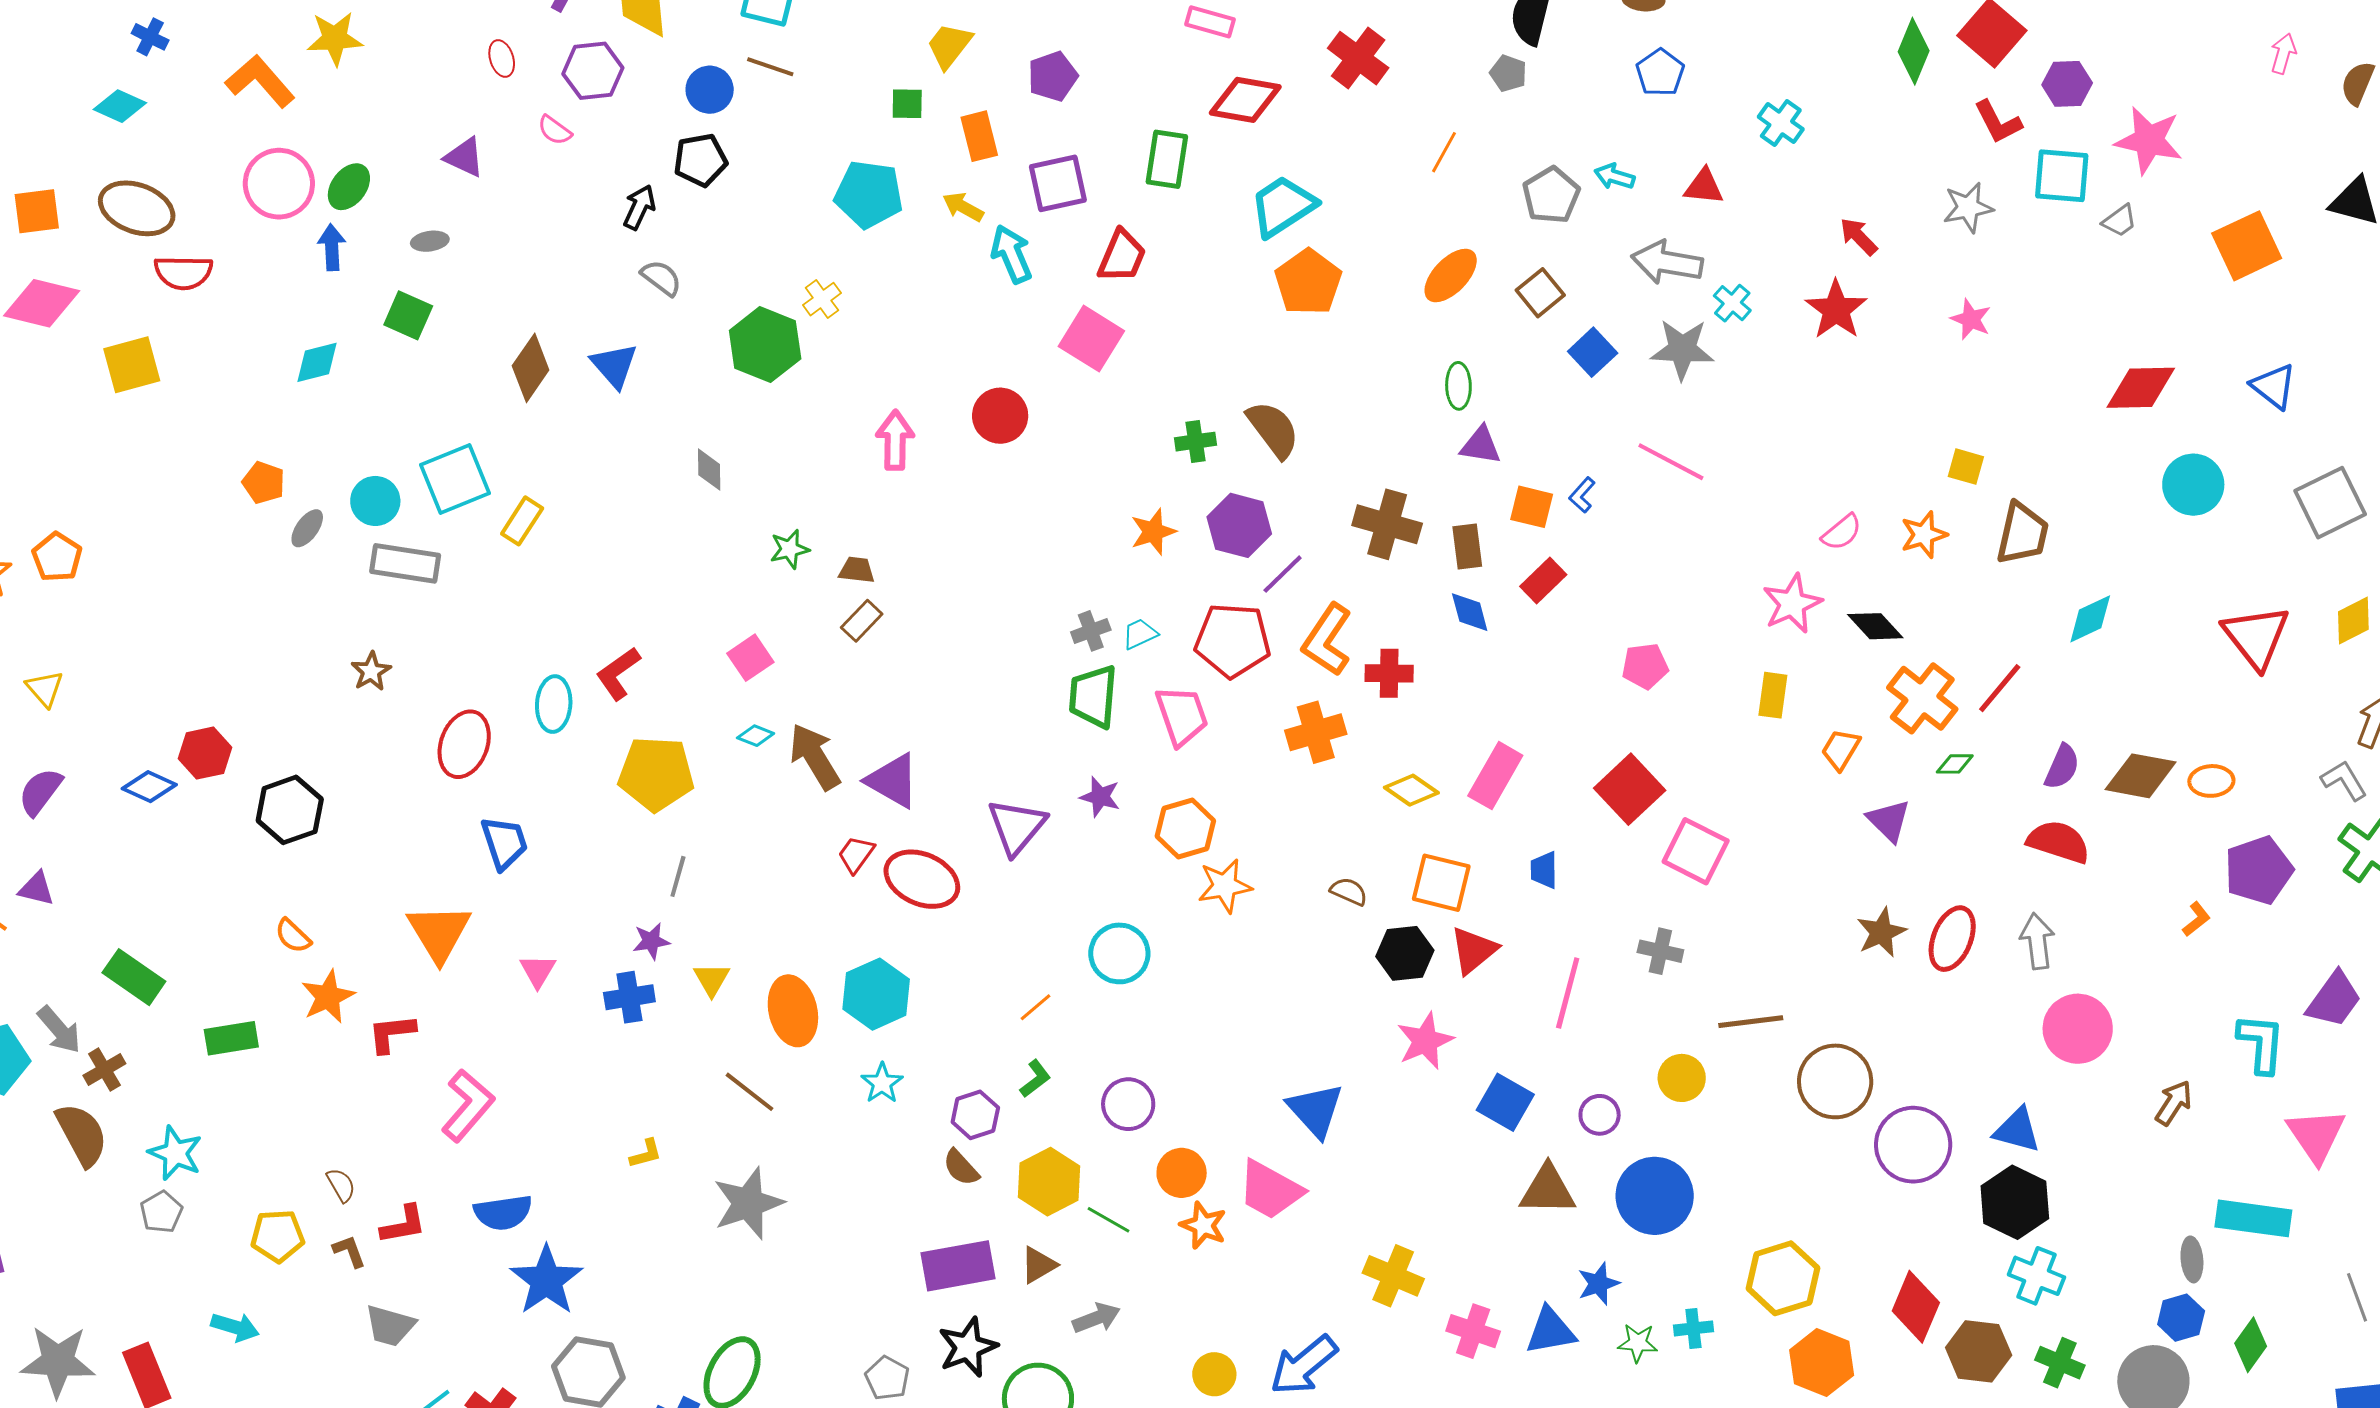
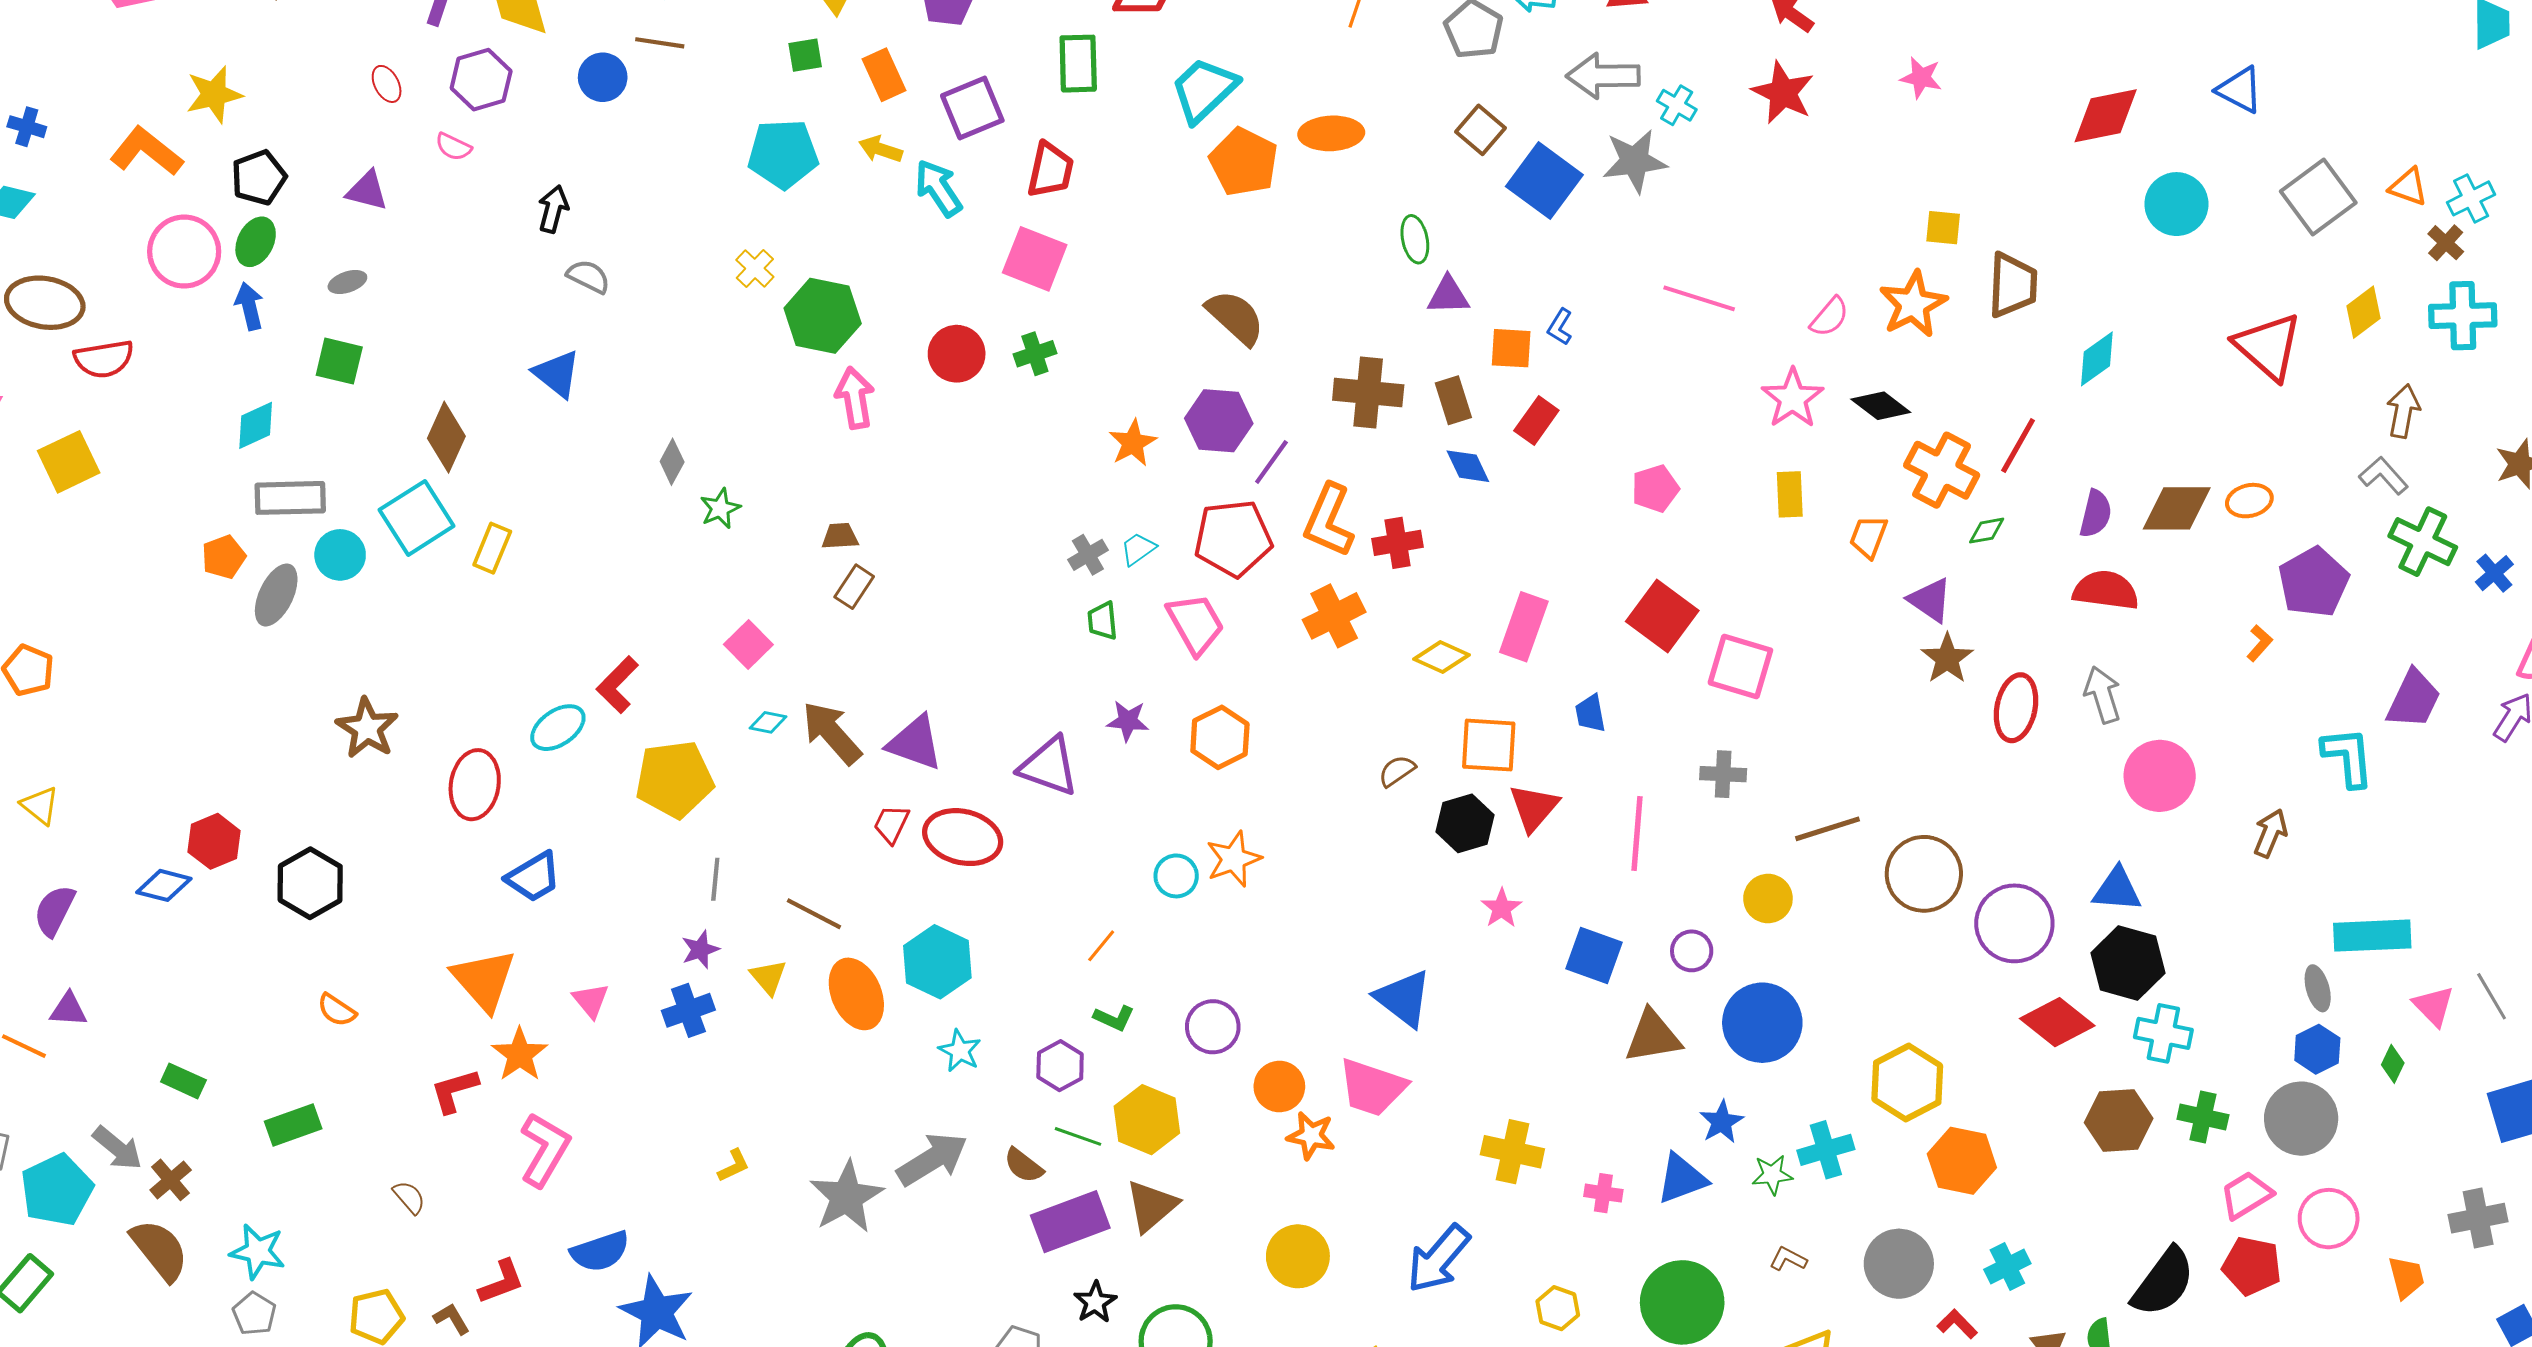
black pentagon: (700, 160) -> (259, 178), moved
orange ellipse: (1451, 275) -> (1331, 133), moved, turned 54
green hexagon: (765, 345) -> (823, 316), moved
blue square: (1593, 352) -> (1544, 181), size x1.5
brown diamond: (531, 368) -> (446, 437), moved
green cross: (1195, 442) -> (1035, 354), moved
pink line: (1671, 462) -> (1699, 298), moved
gray diamond: (709, 470) -> (672, 462), turned 39
orange pentagon: (264, 483) -> (224, 557), turned -30
gray ellipse: (307, 528) -> (276, 595), size x1.5
orange star: (1924, 535) -> (1913, 304), size x1.4
green star: (790, 549) -> (720, 508), moved
gray rectangle: (405, 563) -> (290, 498), moved
brown star: (371, 671) -> (367, 728), size x1.5
green trapezoid: (1093, 697) -> (1102, 621), size x0.6
cyan ellipse: (554, 704) -> (558, 728), turned 62
purple triangle: (1017, 826) -> (1049, 766), turned -40
blue trapezoid: (504, 843) -> (534, 877), turned 88
orange star: (1225, 886) -> (1234, 859), moved
brown semicircle: (1349, 891) -> (1397, 771), turned -48
brown star: (1881, 932) -> (1947, 658), moved
cyan circle: (1119, 953) -> (1176, 876), size x0.7
green rectangle: (134, 977) -> (183, 1081), size x0.7
orange star: (328, 997) -> (520, 1055), moved
pink star: (1425, 1041) -> (1502, 908), size x0.7
green L-shape: (1035, 1079) -> (1114, 1018), turned 72
brown line: (750, 1092) -> (814, 914), moved
pink triangle: (2316, 1135) -> (2434, 1006), moved, size x0.7
brown semicircle: (961, 1168) -> (1024, 1165), moved
brown semicircle: (341, 1185) -> (409, 1197), moved
green line: (1108, 1220) -> (1078, 1136), moved
brown triangle: (1038, 1265) -> (1152, 1206), size x1.4
red diamond: (1916, 1307) -> (2057, 1022), moved, turned -64
gray arrow: (1096, 1318) -> (932, 1159), moved, size x1.5
cyan cross: (1693, 1328) -> (1826, 1150), size x1.4
pink cross: (1473, 1331) -> (1603, 1193), size x0.7
green diamond: (2251, 1345) -> (2393, 1064), size x0.7
black star: (968, 1347) -> (1095, 1302), size x0.7
yellow circle: (1214, 1374) -> (1298, 1256), moved, size x1.4

